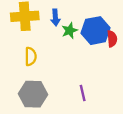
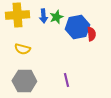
green star: (70, 31) -> (56, 17), moved
yellow semicircle: (31, 56) -> (22, 49), turned 105

